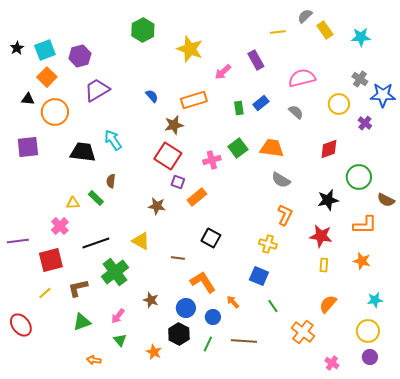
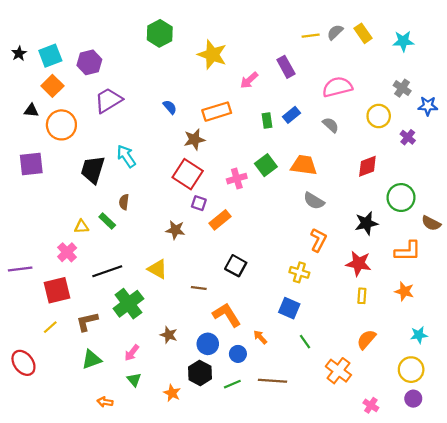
gray semicircle: (305, 16) -> (335, 32), moved
blue star: (383, 95) -> (428, 106), size x0.7
black trapezoid: (83, 152) -> (93, 170), turned -80
green line: (208, 344) -> (232, 384), turned 42

